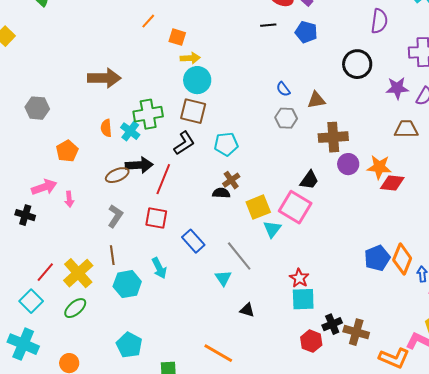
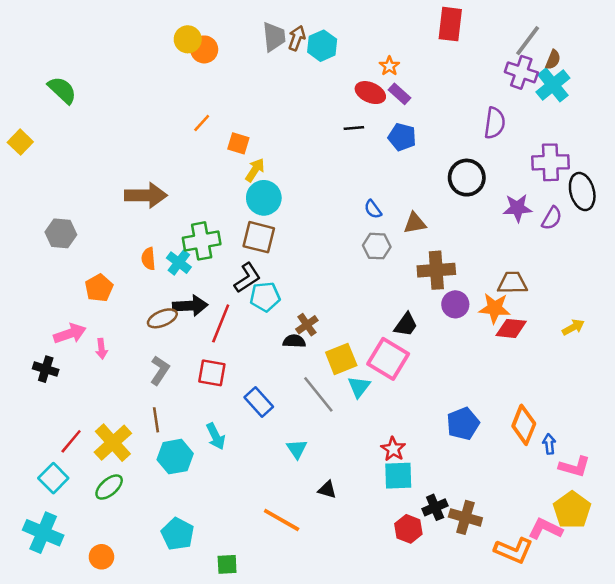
yellow arrow: (190, 58) -> (255, 170), turned -54
brown trapezoid: (406, 129) -> (512, 283), moved
cyan pentagon: (226, 144) -> (265, 297), moved
gray line: (239, 256) -> (318, 394), moved
blue pentagon: (377, 258) -> (463, 424), moved
orange line: (218, 353) -> (282, 520), moved

